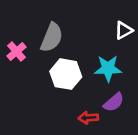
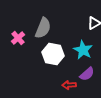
cyan star: (108, 68) -> (83, 50), turned 30

